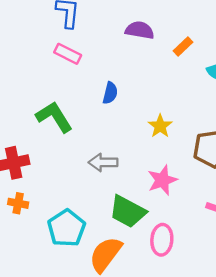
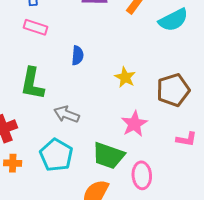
green L-shape: (54, 117) -> (32, 84), turned -128
gray arrow: (103, 162) -> (66, 114), moved, turned 30
cyan pentagon: (66, 228) -> (56, 155), moved

